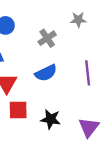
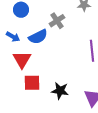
blue semicircle: (46, 73) -> (38, 37), moved

